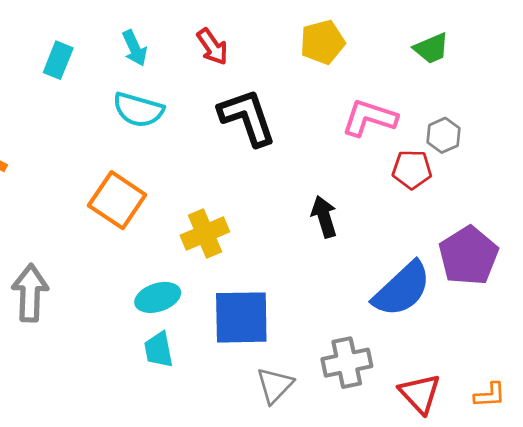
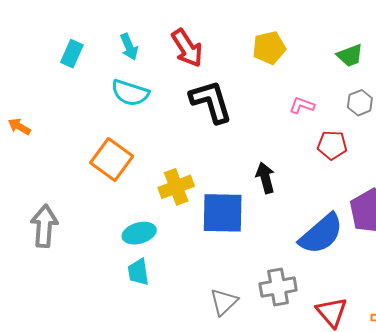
red arrow: (212, 47) -> (187, 48), size x1.4
pink L-shape: (369, 118) -> (302, 105), size x0.6
gray hexagon: (444, 135) -> (360, 103), moved
blue square: (241, 317) -> (223, 213), moved

